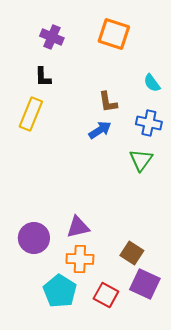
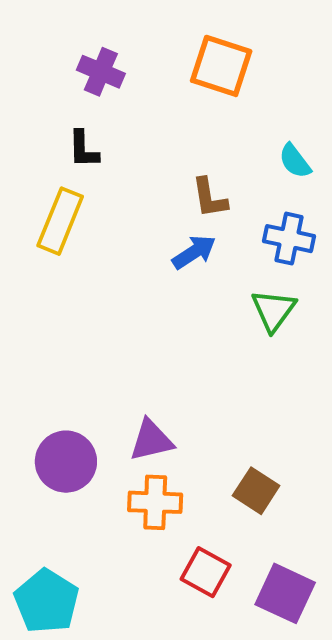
purple square: (145, 284) -> (285, 593), moved
cyan pentagon: (60, 291) -> (47, 601), moved

